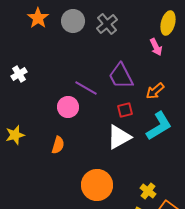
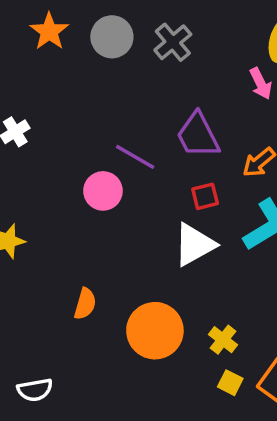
orange semicircle: (58, 145) -> (85, 304), moved
yellow cross: (148, 191) -> (223, 340), moved

